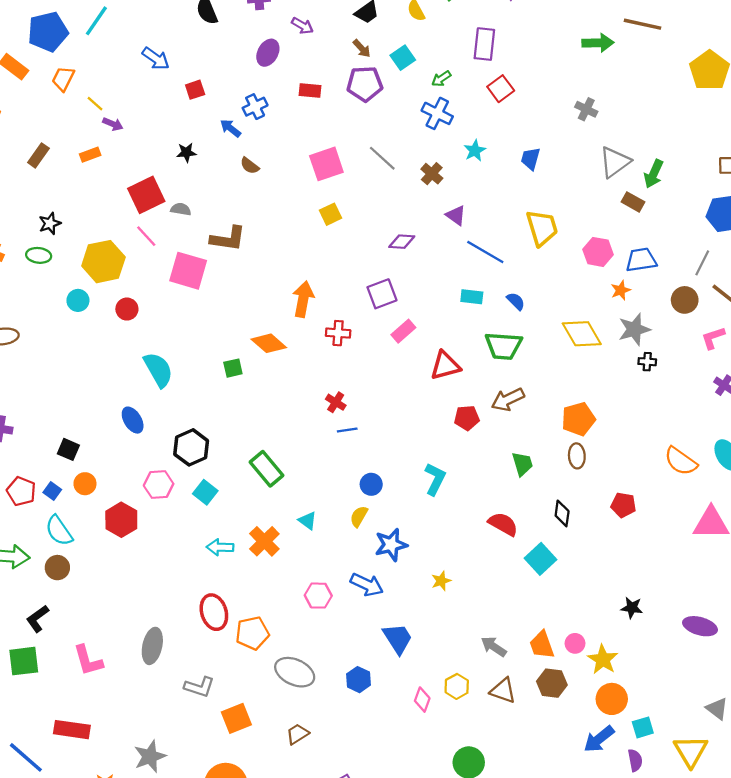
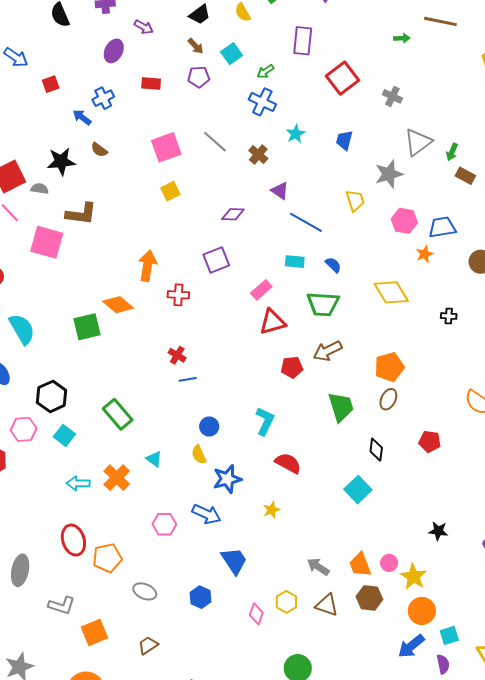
green arrow: (598, 43) -> (402, 38), size x0.6
purple pentagon: (365, 84) -> (199, 77), size x0.7
red square: (501, 89) -> (342, 78), moved, size x1.4
black star: (186, 152) -> (61, 161), moved, size x1.6
green arrow: (654, 174) -> (452, 152), size x0.7
brown rectangle: (633, 202) -> (465, 176), moved
yellow trapezoid: (542, 228) -> (355, 200), size x0.7
gray star: (634, 329) -> (389, 174), moved
pink rectangle: (403, 331) -> (261, 290), moved
green square: (233, 368) -> (87, 327), size x1.6
brown ellipse: (577, 456) -> (388, 399), turned 30
green trapezoid: (522, 464) -> (341, 407), size x1.4
yellow semicircle: (359, 516) -> (199, 455), turned -54
red semicircle: (503, 524) -> (288, 463), moved
gray ellipse: (295, 672) -> (145, 591), size x0.7

